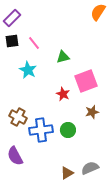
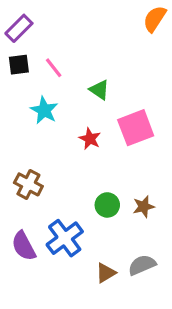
green triangle: (63, 57) -> (99, 90), turned 48
red star: (63, 94) -> (90, 139), moved
brown star: (92, 112) -> (144, 207), moved
blue cross: (41, 130) -> (65, 238), moved, turned -30

